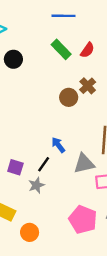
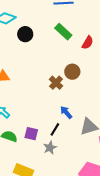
red semicircle: (87, 50) -> (88, 43), moved
black circle: (13, 59) -> (25, 34), moved
brown cross: (88, 86) -> (56, 83), moved

